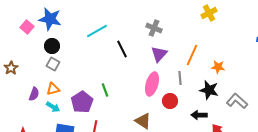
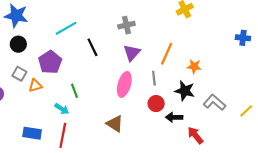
gray cross: (154, 28) -> (126, 25), turned -35
gray square: (53, 64) -> (19, 74), moved
orange triangle: (53, 89) -> (35, 86), moved
red circle: (170, 101) -> (156, 104), moved
purple pentagon: (82, 102) -> (50, 62), moved
cyan arrow: (53, 107) -> (62, 109), moved

